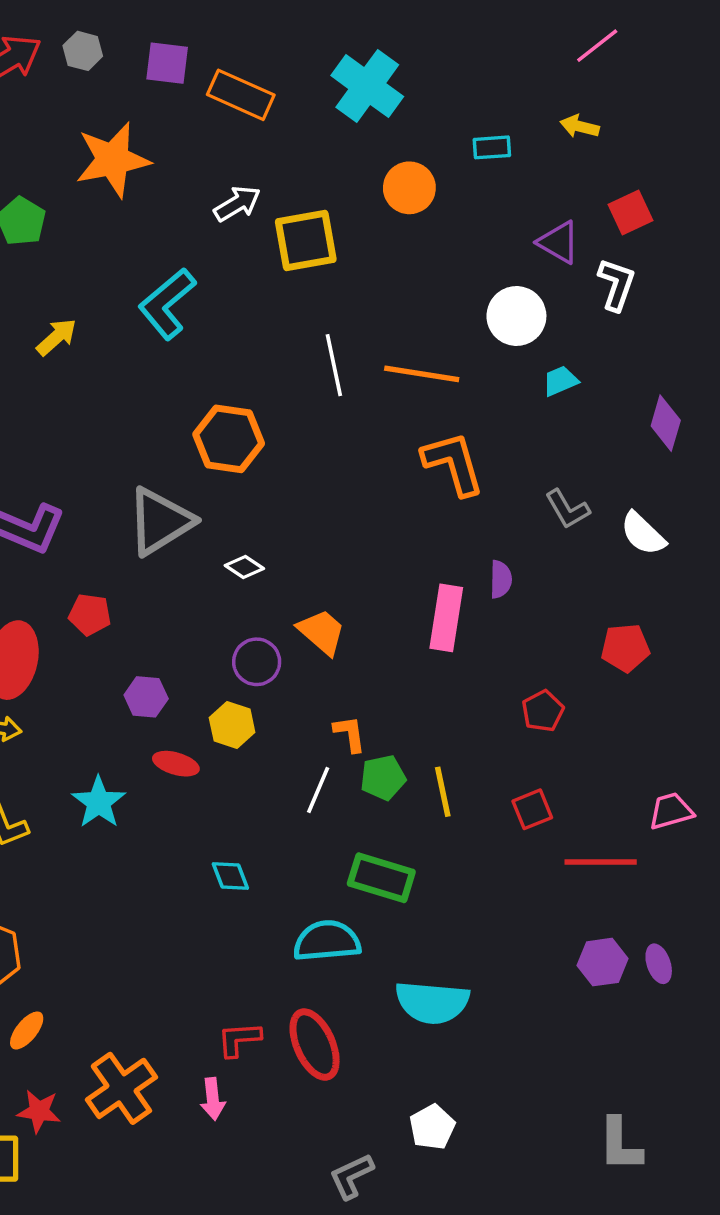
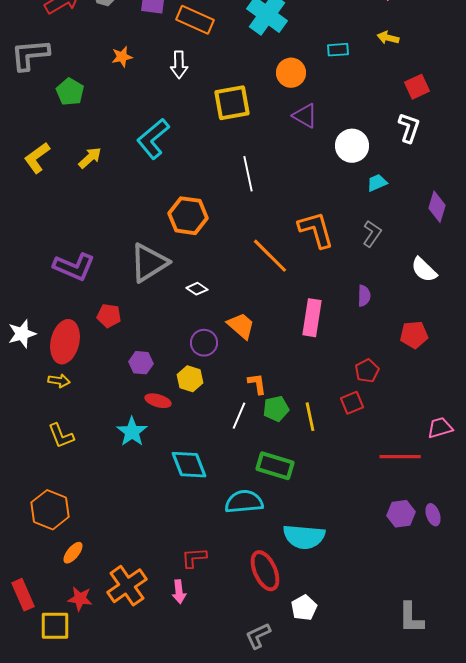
orange star: (113, 160) -> (122, 57), size x0.5
white arrow: (237, 204) -> (179, 65), moved, turned 120
purple triangle: (559, 242) -> (305, 116), moved
orange line: (422, 374) -> (270, 256), moved, turned 36
gray L-shape: (567, 509) -> (372, 234), moved, turned -116
purple semicircle: (501, 579) -> (364, 296), moved
cyan star: (99, 802) -> (132, 432), moved
red square: (532, 809) -> (352, 403), moved
cyan diamond: (230, 876) -> (189, 465), size x1.6
red ellipse: (315, 1045) -> (265, 571), moved

